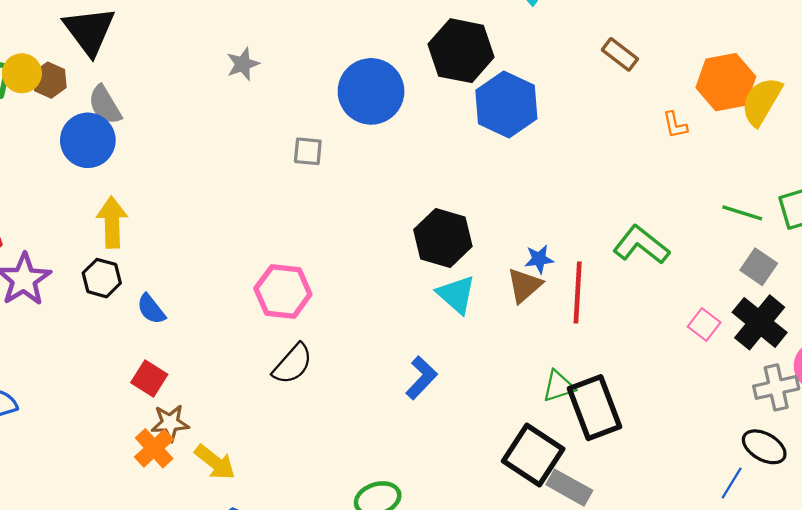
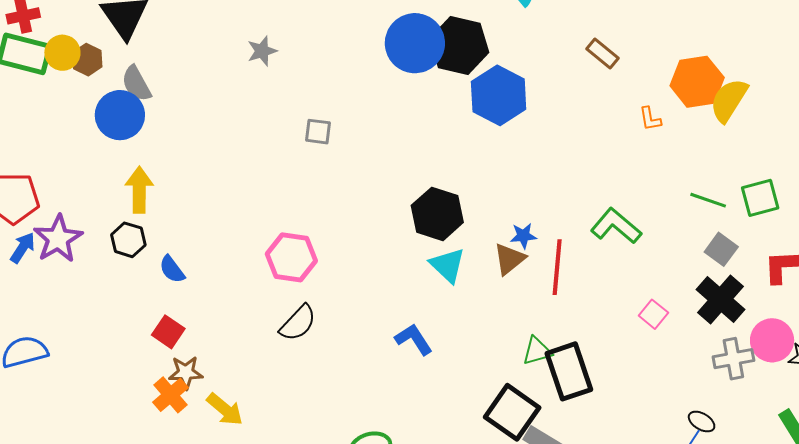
blue circle: (371, 91) -> (415, 43), moved
pink square: (704, 324) -> (653, 314), moved
blue L-shape: (421, 378) -> (414, 339), turned -78
black ellipse: (764, 447) -> (702, 422), moved, size x0.7

